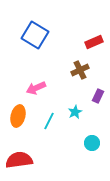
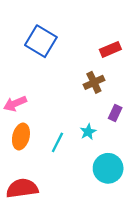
pink arrow: (36, 88) -> (15, 104), moved
cyan circle: (92, 143) -> (108, 168), size x1.6

